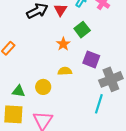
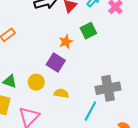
purple square: (91, 59) -> (56, 63), moved
yellow semicircle: (65, 71) -> (61, 93), moved

